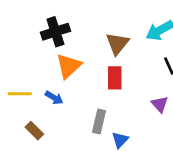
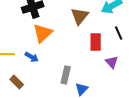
red rectangle: (115, 78) -> (96, 42), moved

